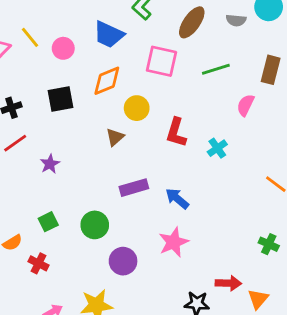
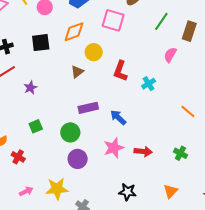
green line: (216, 69) -> (161, 21), moved, turned -42
green square: (48, 222) -> (36, 126), moved
green circle: (95, 225) -> (70, 132), moved
red arrow: (228, 283) -> (143, 151), moved

